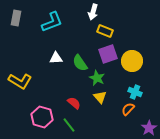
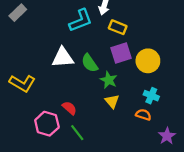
gray rectangle: (16, 18) -> (18, 13), turned 35
cyan L-shape: (52, 22) -> (81, 20), moved
white triangle: (56, 58) -> (63, 57), size x1.5
red semicircle: (74, 103) -> (69, 108), moved
orange semicircle: (128, 109) -> (143, 115), turned 64

